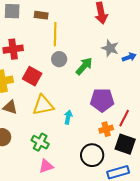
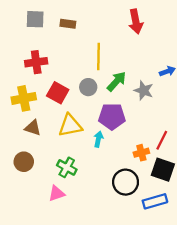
yellow line: (55, 34) -> (98, 57), moved
gray star: (110, 48) -> (144, 90), moved
gray circle: (59, 59) -> (88, 87), moved
purple pentagon: (102, 100) -> (112, 116), moved
pink triangle: (46, 166) -> (57, 193), moved

